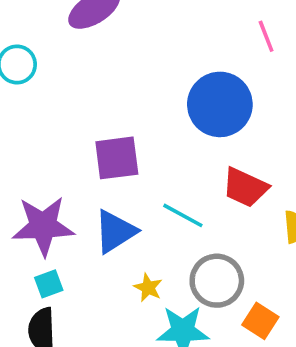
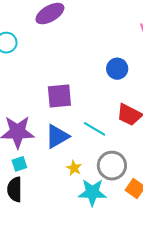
blue circle: (220, 104) -> (117, 69), size x0.6

